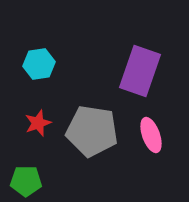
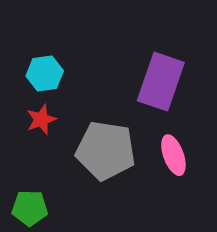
red star: (38, 123) -> (41, 119), moved

